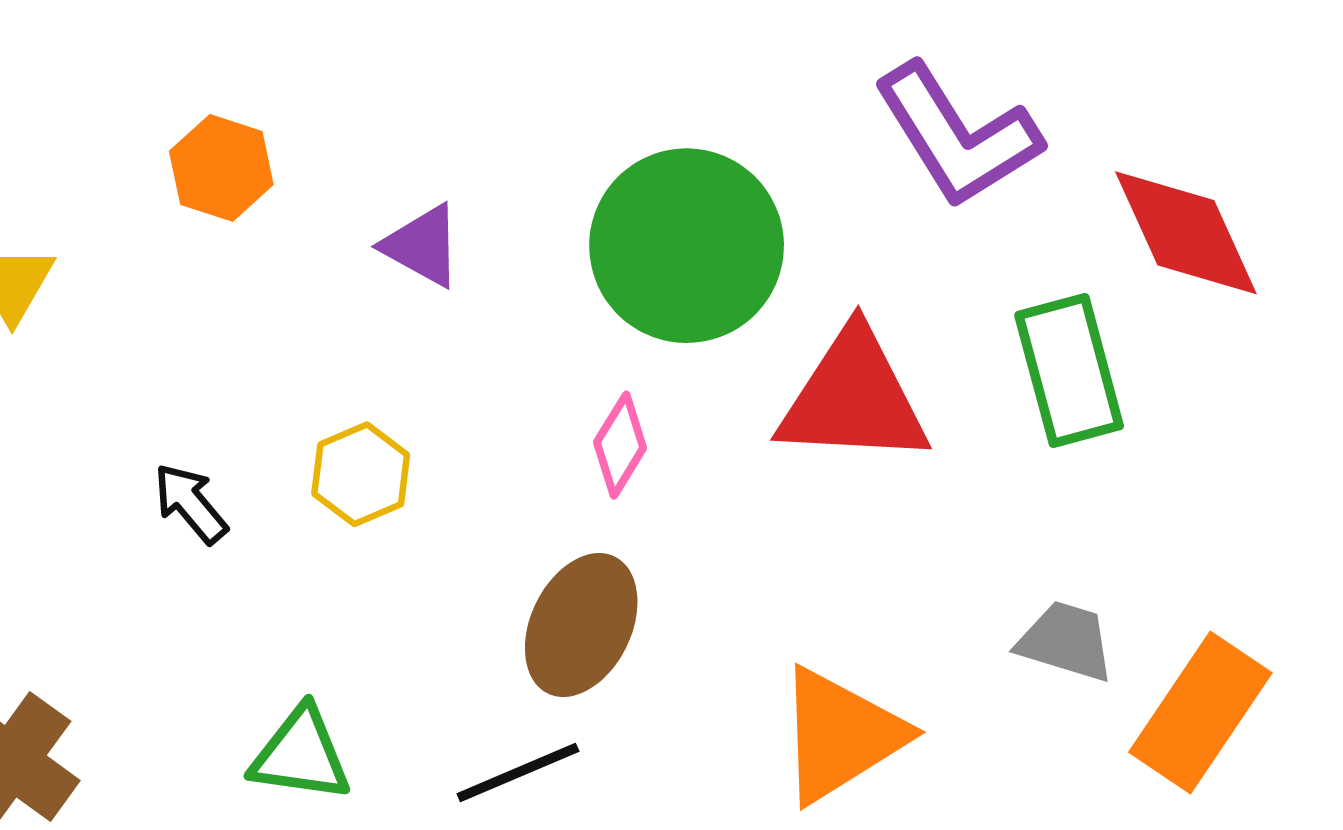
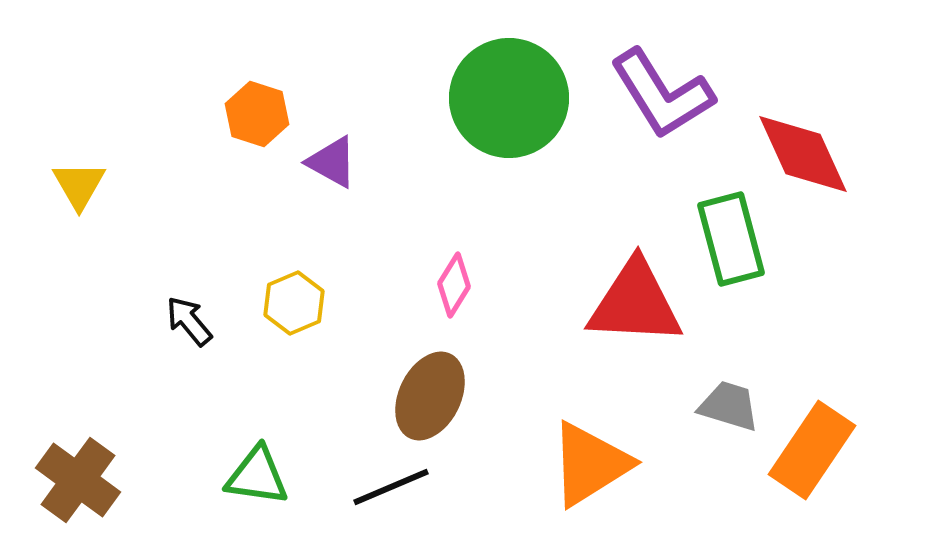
orange hexagon: (221, 168) -> (257, 114), moved
green circle: (687, 246) -> (509, 98), moved
red triangle: (854, 398) -> (635, 303), moved

